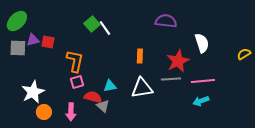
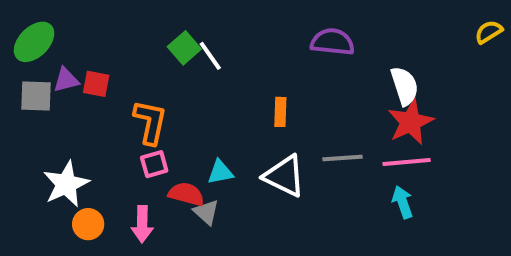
yellow semicircle: (244, 54) -> (489, 32), moved
red star: (178, 61) -> (411, 122), moved
white triangle: (142, 88) -> (284, 176), turned 35
cyan arrow: (201, 101) -> (403, 202), turned 91

